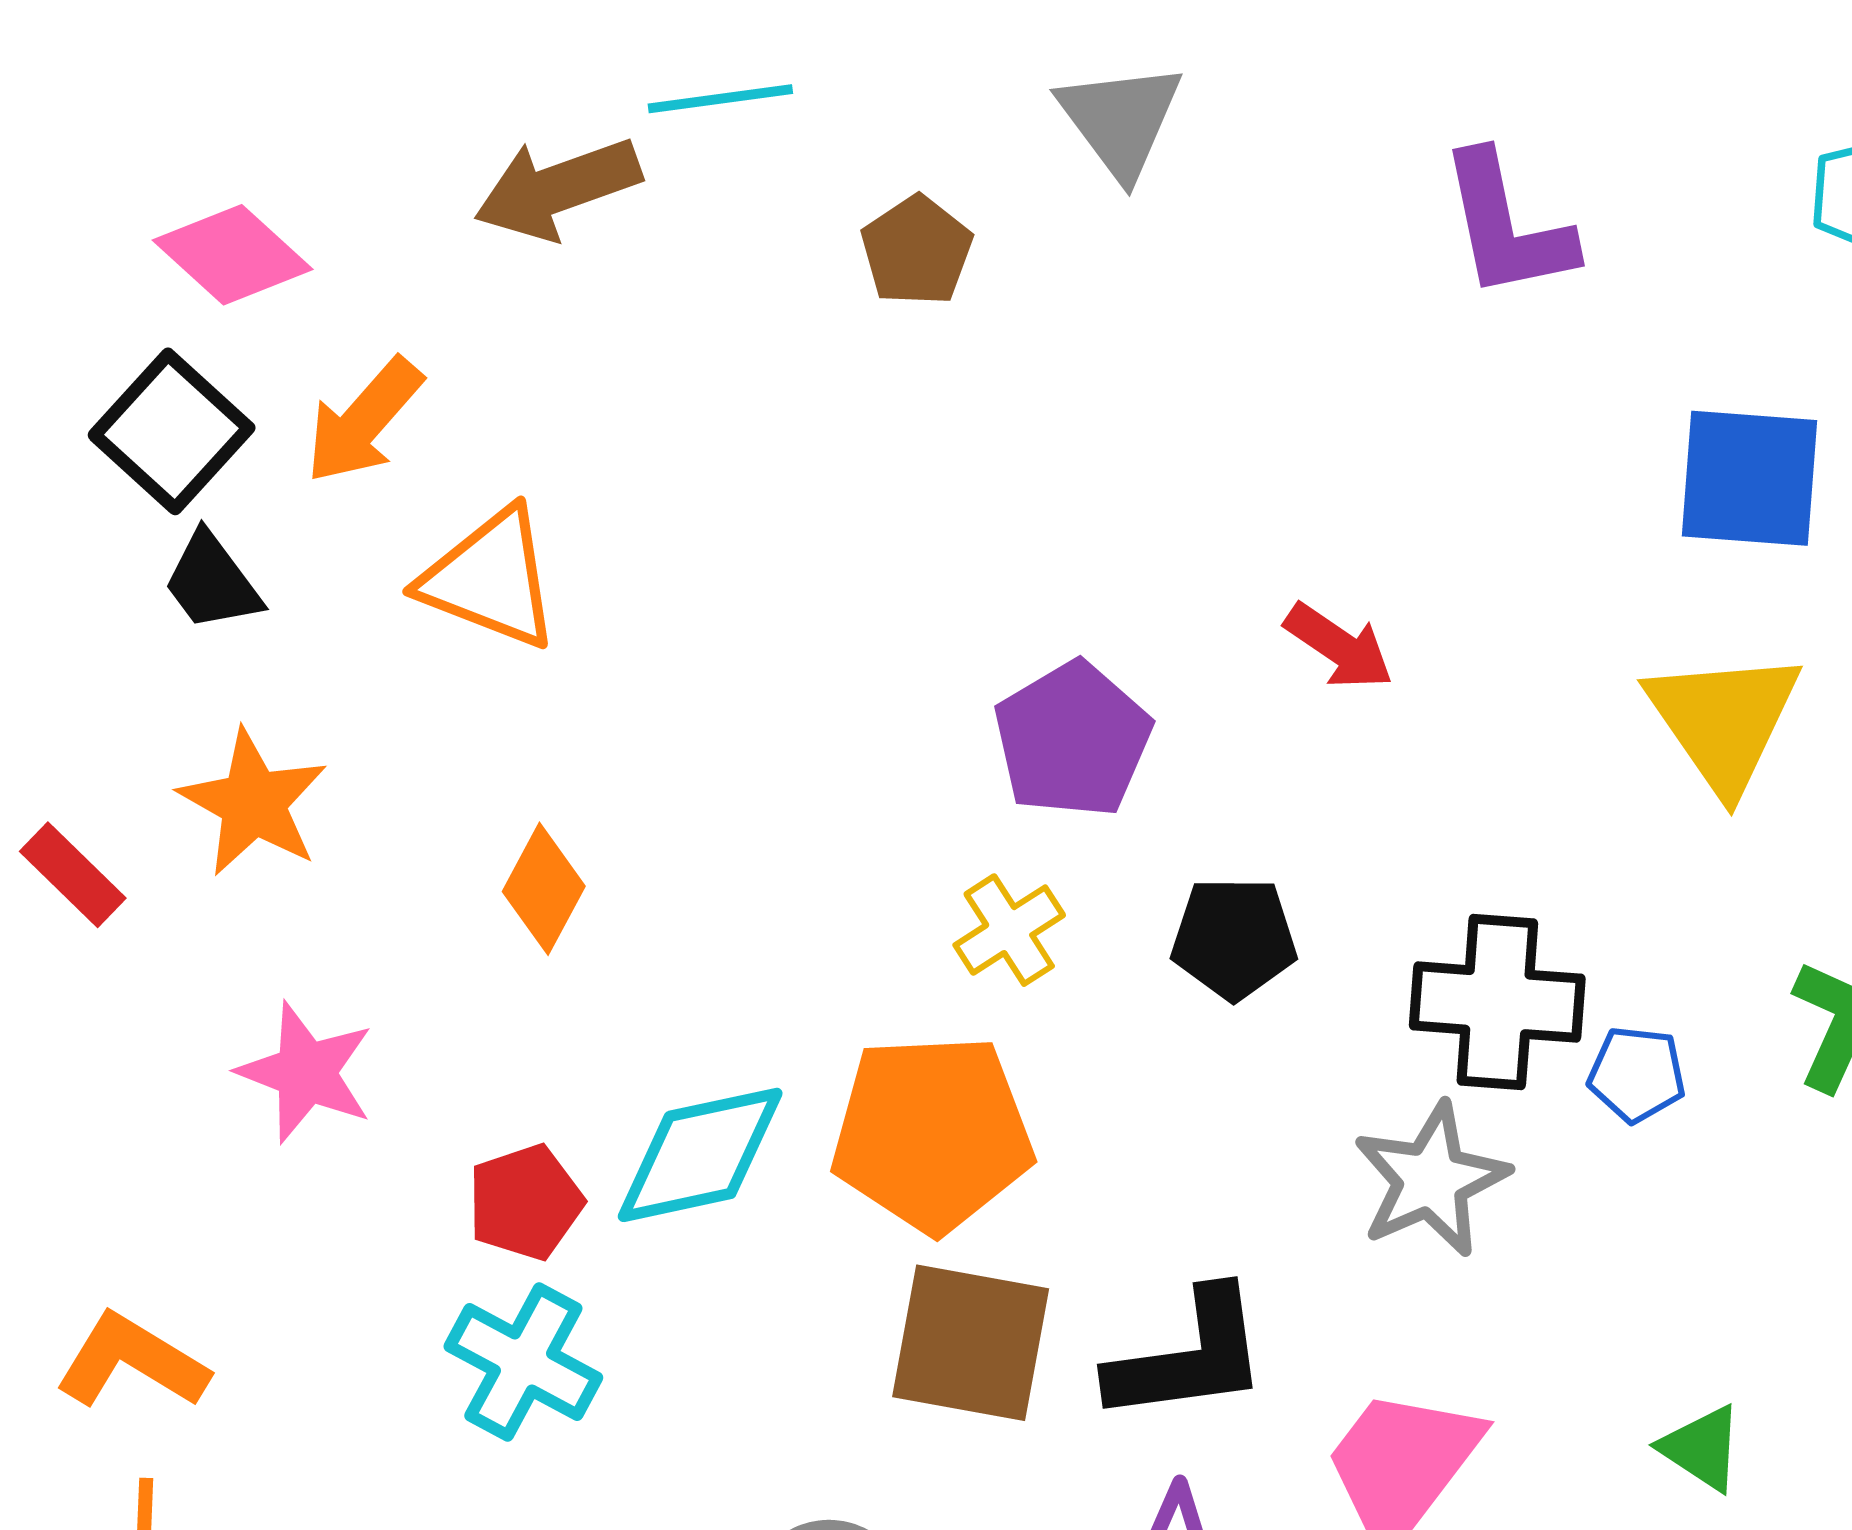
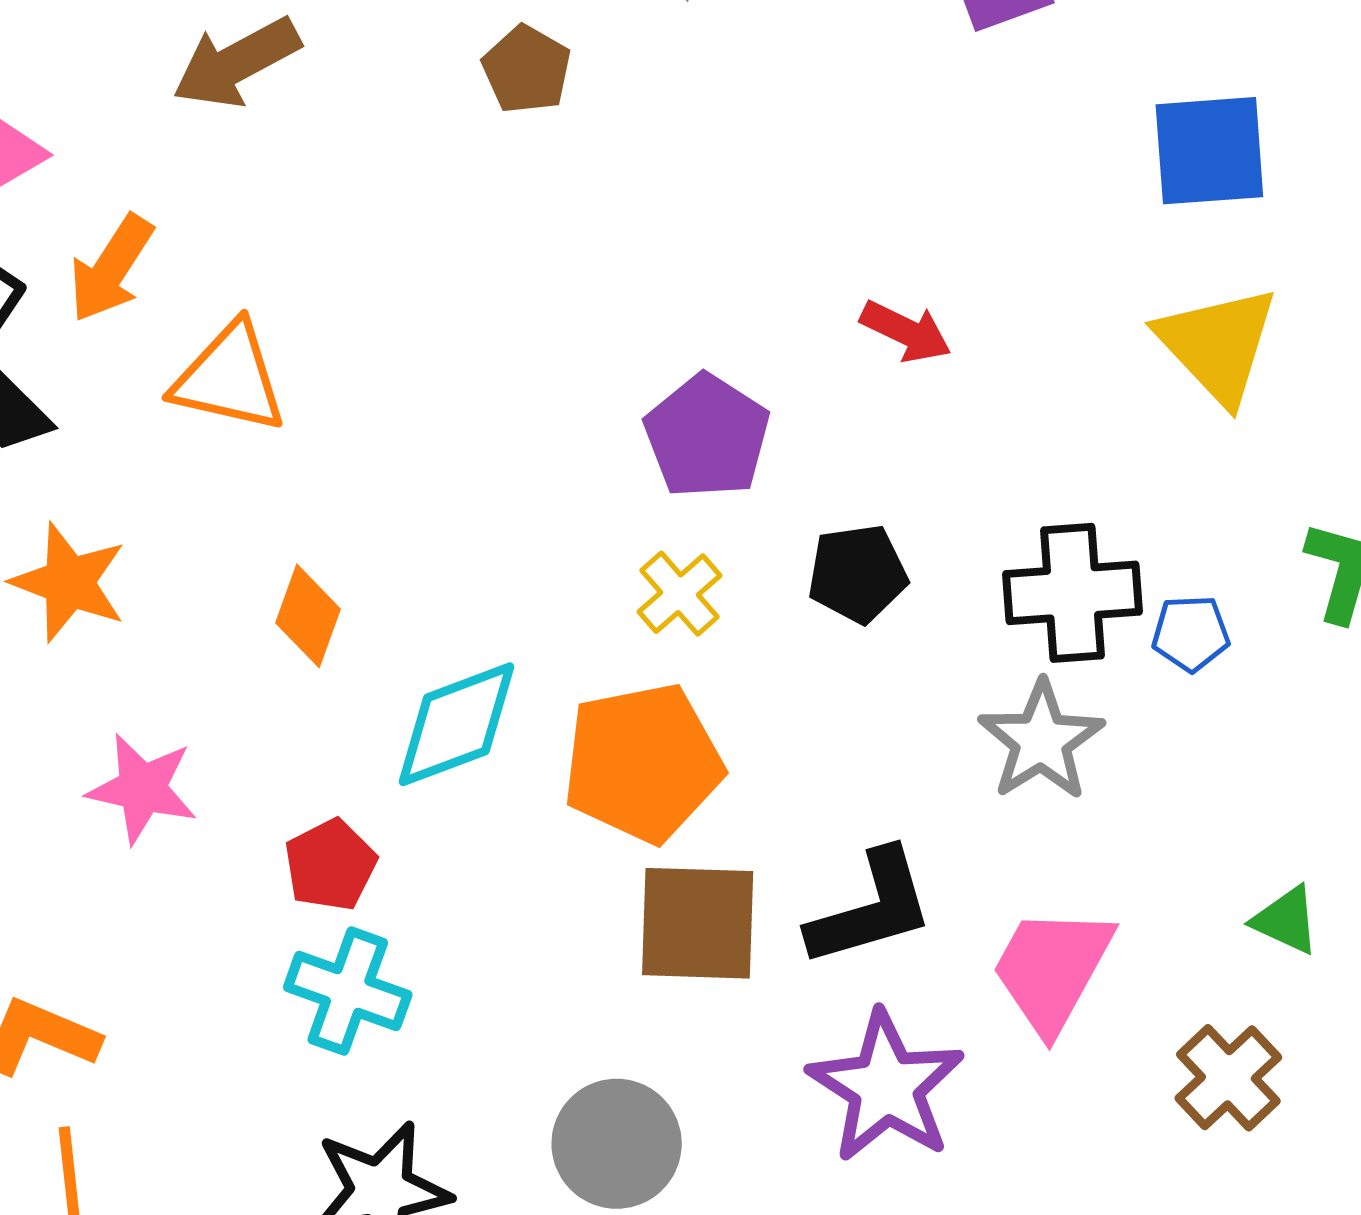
cyan diamond: (700, 1155) -> (456, 724), moved

